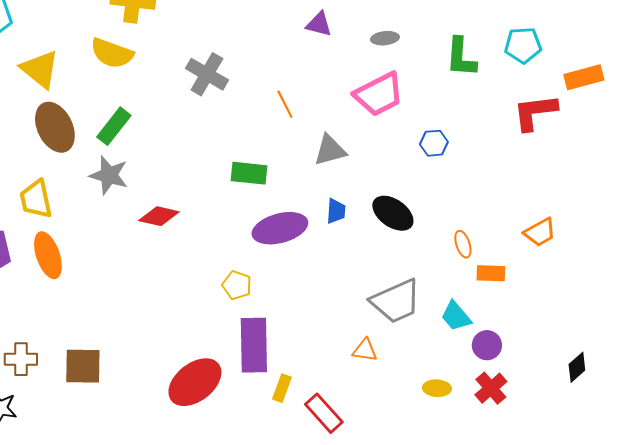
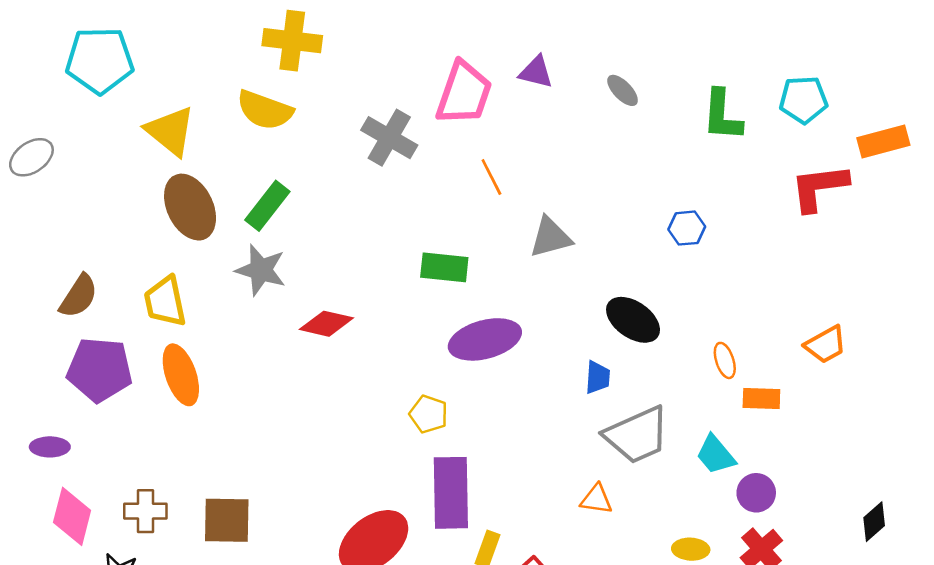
gray ellipse: (385, 38) -> (623, 90), turned 52
pink trapezoid: (379, 94) -> (464, 93), moved, turned -44
blue trapezoid: (336, 211) -> (598, 377), moved

